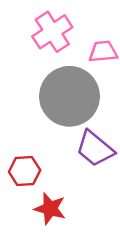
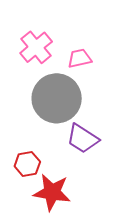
red star: (50, 209) -> (52, 192), size x1.4

